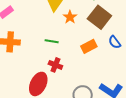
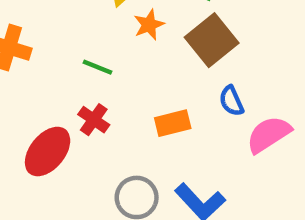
orange rectangle: (89, 46) -> (173, 123), moved

